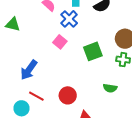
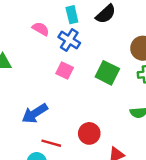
green square: (93, 51) -> (107, 73), turned -30
blue arrow: (29, 70) -> (35, 113), turned 35

